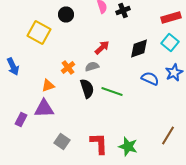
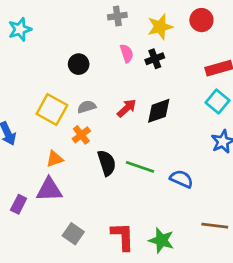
yellow square: (39, 32) -> (52, 110), moved
black diamond: (139, 48) -> (159, 111), moved
gray semicircle: (92, 66) -> (87, 107), moved
blue semicircle: (150, 78) -> (181, 179), moved
brown line: (168, 136) -> (215, 226), turned 66

